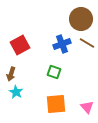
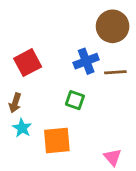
brown line: (87, 43) -> (115, 72), moved, turned -35
orange square: (56, 104) -> (57, 140), moved
pink triangle: (87, 107) -> (113, 157), moved

